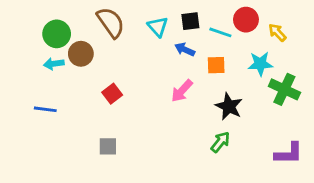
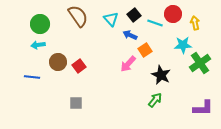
black square: (190, 21) -> (134, 15), turned -32
yellow arrow: (277, 32) -> (195, 23), turned 32
brown circle: (81, 54) -> (58, 62), moved
orange square: (216, 65) -> (145, 50), moved, turned -32
green cross: (284, 89) -> (200, 63), turned 30

